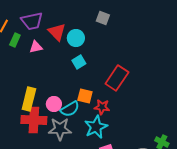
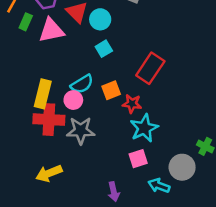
pink triangle: (36, 47) -> (51, 30), size x1.6
orange square: (85, 96) -> (111, 90), turned -35
cyan semicircle: (70, 109) -> (82, 84), moved
cyan star: (96, 127) -> (144, 128), moved

